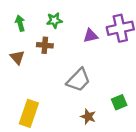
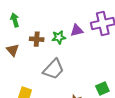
green star: (54, 20) -> (59, 37), moved
gray trapezoid: (78, 80) -> (54, 69), moved

